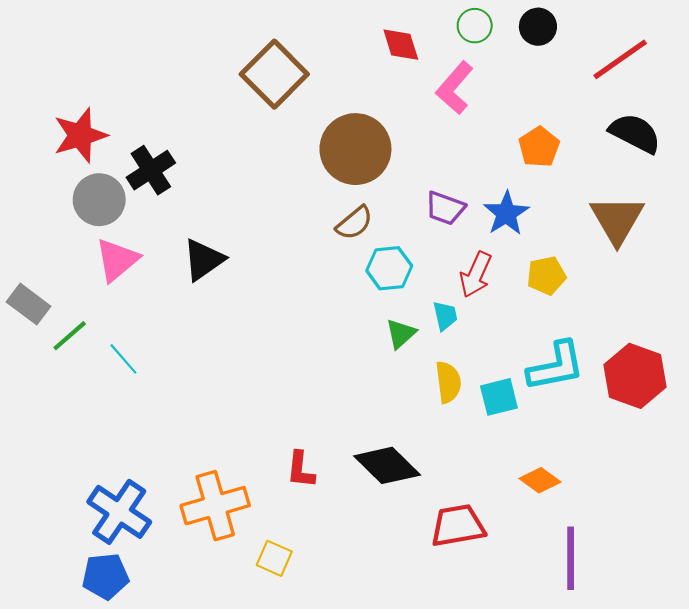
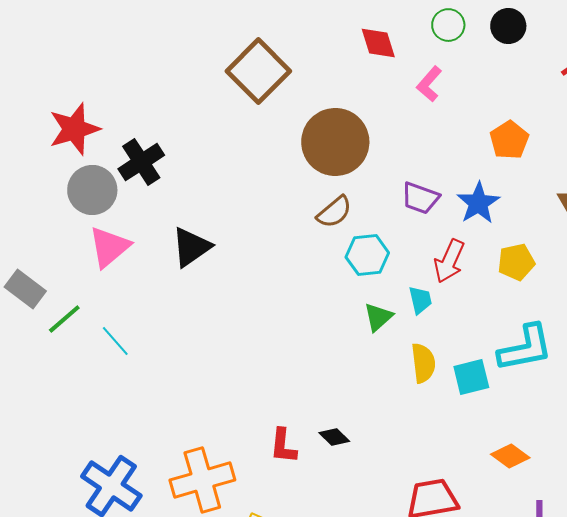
pink L-shape: (455, 88) -> (429, 84), size x0.7
black diamond: (387, 465) -> (334, 437), moved, size x0.5

